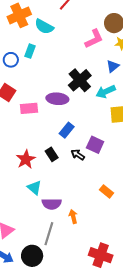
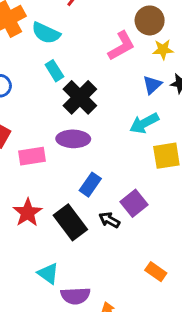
cyan rectangle: (30, 51) -> (54, 71), moved, turned -48
black cross: (80, 80) -> (80, 97), moved
purple square: (95, 145) -> (134, 203), turned 30
black rectangle: (52, 154) -> (70, 222), size x1.6
red star: (26, 159) -> (28, 213), moved

